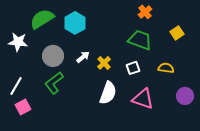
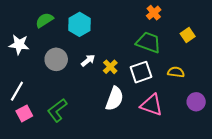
green semicircle: (42, 19) -> (45, 20), size x0.7
white square: (133, 68) -> (141, 72), size x1.5
green L-shape: (54, 83) -> (57, 110), moved

